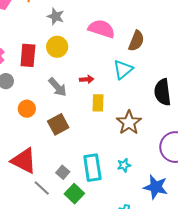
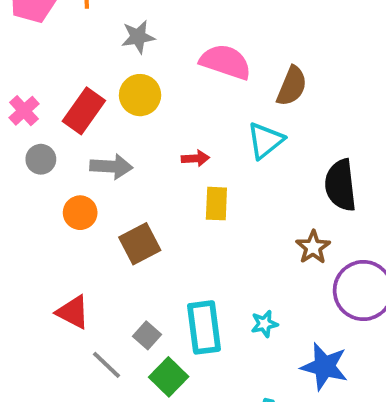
gray star: (56, 16) -> (138, 37), turned -30
red rectangle: (28, 55) -> (84, 111), turned 30
gray arrow: (57, 87) -> (111, 167), moved, turned -45
brown star: (129, 123) -> (313, 247), moved, size x0.7
red triangle: (24, 161) -> (73, 312), size x0.7

